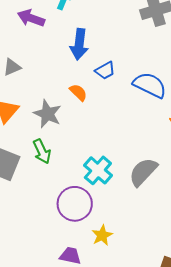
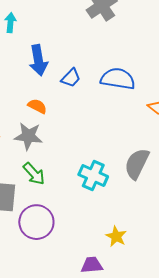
orange semicircle: (78, 92) -> (37, 106), moved
purple circle: (75, 204) -> (36, 222), moved

